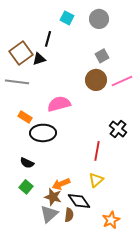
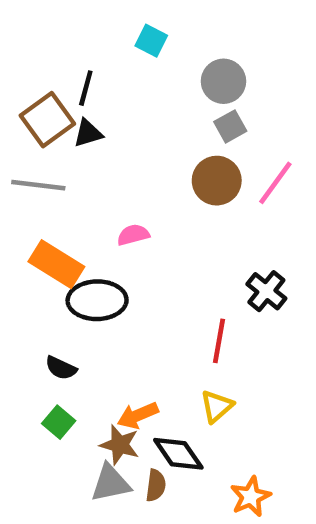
gray circle: (99, 19) -> (223, 81), moved
black line: (48, 39) -> (86, 88), moved
pink line: (122, 81) -> (275, 183), turned -30
pink semicircle: (59, 104) -> (133, 235), size x0.6
orange rectangle: (25, 117) -> (56, 264), size x1.6
gray triangle: (49, 214) -> (111, 483), turned 30

